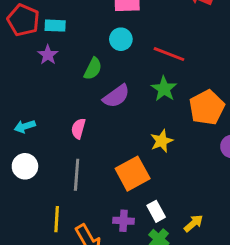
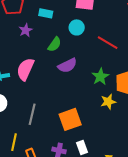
cyan rectangle: (55, 26) -> (46, 13), moved
green star: (164, 89) -> (100, 77), moved
pink semicircle: (78, 129) -> (25, 69), moved, size x1.6
yellow star: (162, 141) -> (108, 102), moved

